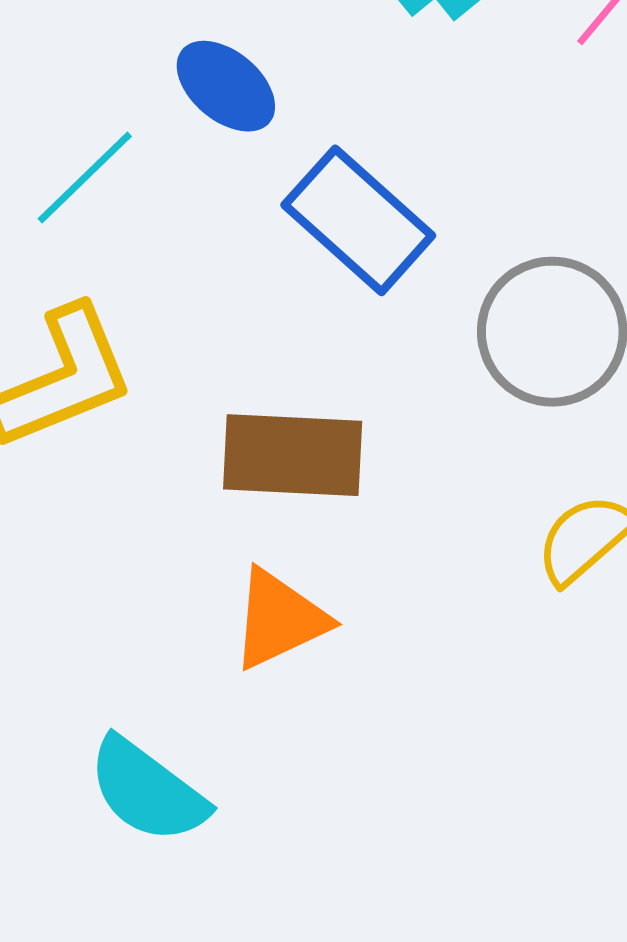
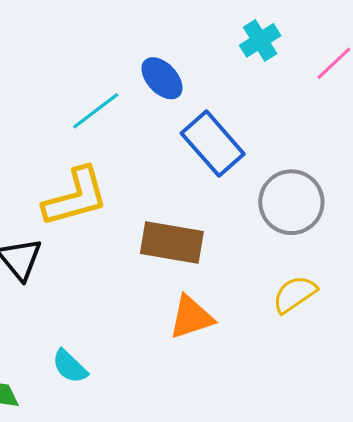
orange triangle: (279, 619) -> (191, 317), moved
cyan semicircle: (147, 790) -> (70, 366), moved, size x0.7

